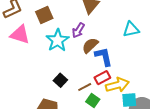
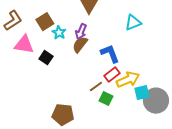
cyan star: (58, 40) -> (59, 33), moved, size x0.6
brown semicircle: (90, 45) -> (80, 45), moved
black square: (60, 80) -> (46, 58), moved

